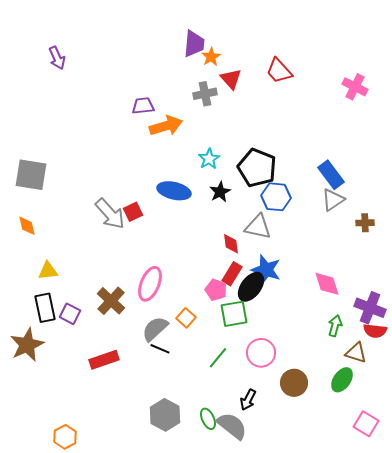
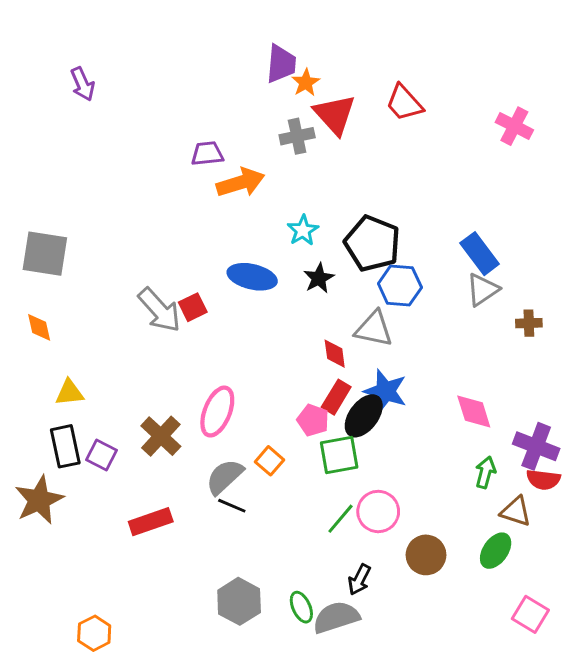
red triangle: (231, 79) -> (335, 114), size x1.4
green line: (218, 358) -> (341, 519), moved
gray semicircle: (232, 426) -> (336, 617), turned -56

